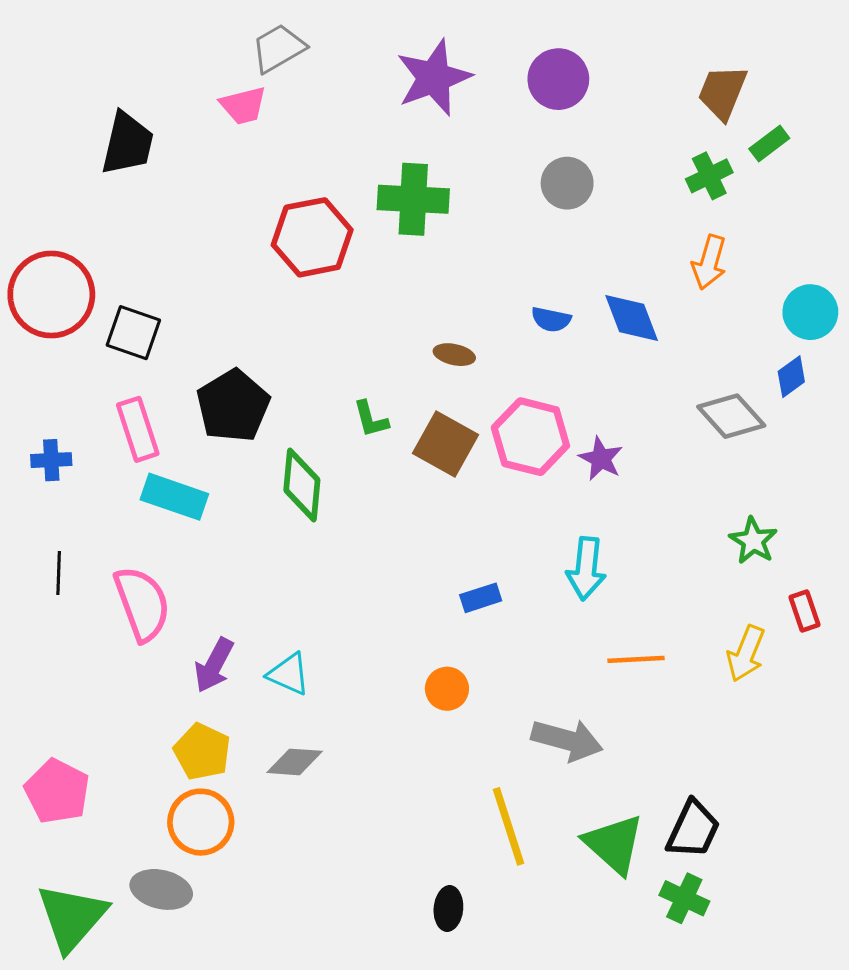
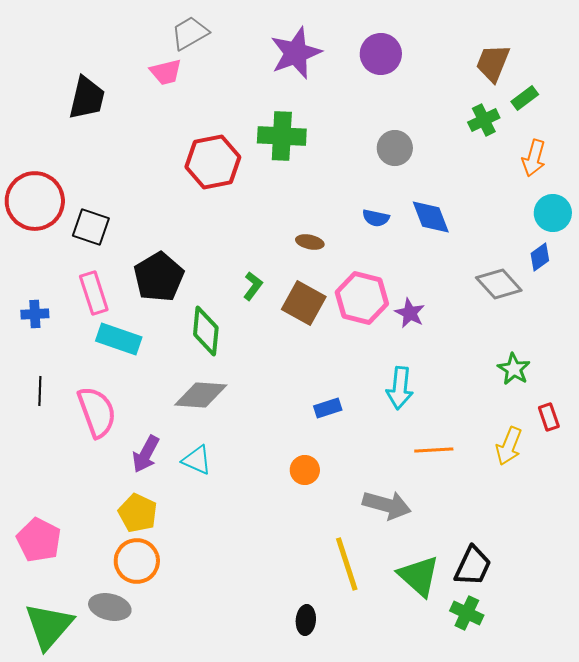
gray circle: (567, 183) -> (395, 148), moved
orange arrow: (709, 262) -> (534, 158), moved
green L-shape: (371, 419) -> (253, 286), turned -128
gray diamond: (295, 762) -> (201, 395), moved, size x1.4

